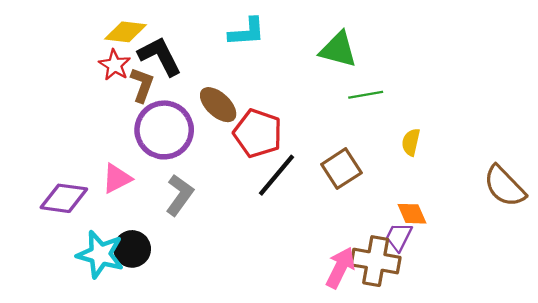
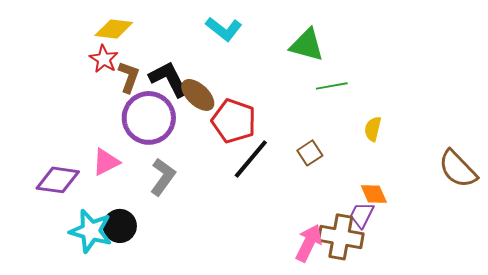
cyan L-shape: (247, 32) -> (224, 29), turned 42
black L-shape: (160, 56) -> (169, 79), moved
brown square: (341, 169) -> (310, 153), size x0.7

